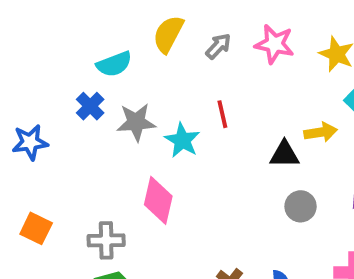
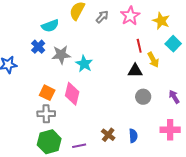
pink star: (274, 44) -> (130, 16), turned 30
red line: (222, 114) -> (139, 46), moved
yellow arrow: (321, 132) -> (153, 60), turned 70
orange square: (36, 228) -> (47, 93), moved

